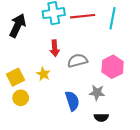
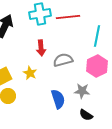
cyan line: (113, 18) -> (97, 36), moved
black semicircle: (101, 117) -> (86, 115), turned 32

